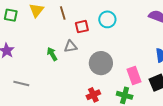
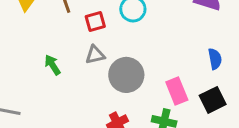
gray triangle: (70, 46) -> (95, 55), moved

